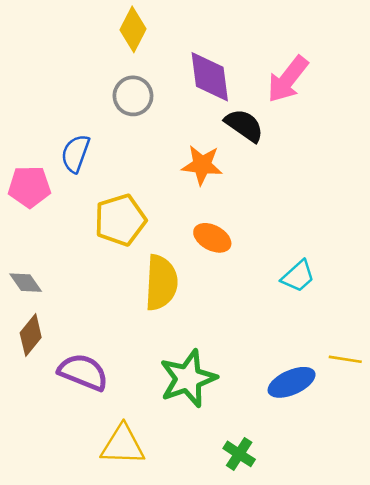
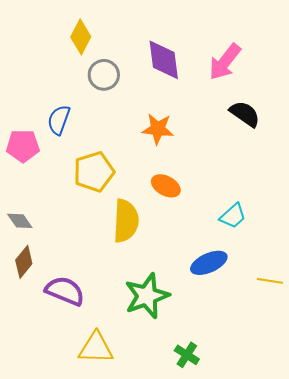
yellow diamond: (133, 29) -> (81, 37), moved
black semicircle: (244, 125) -> (245, 114), moved
blue ellipse: (292, 382) -> (209, 263), moved

